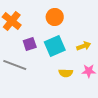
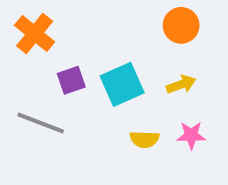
orange circle: (55, 17) -> (181, 25), moved

